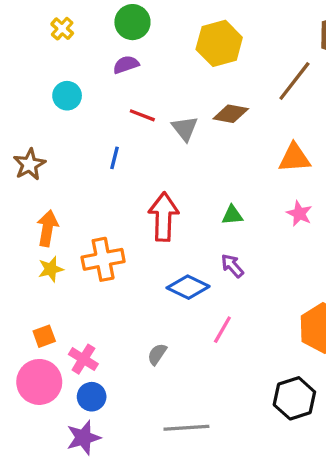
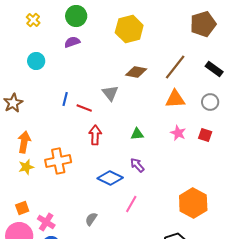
brown line: (294, 81) -> (175, 67), moved
red line: (142, 115) -> (84, 108), moved
gray triangle: (185, 128) -> (110, 93), moved
red arrow: (164, 217) -> (95, 135), size x0.7

